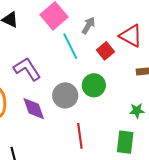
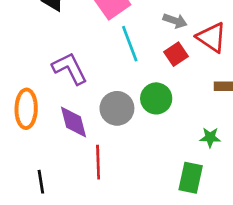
gray arrow: (88, 25) -> (175, 21), moved, turned 72
red line: (80, 136) -> (98, 162), moved

